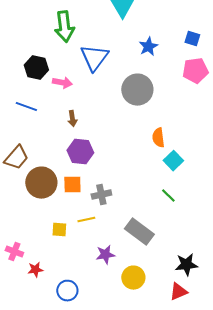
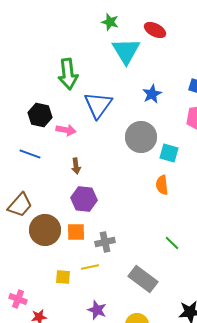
cyan square: (173, 161) -> (169, 153), moved, turned -30
purple star: (105, 255) -> (97, 310), moved, turned 30

